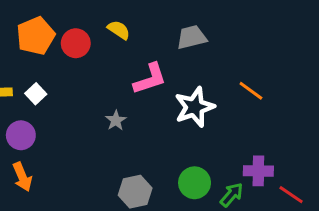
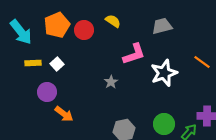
orange arrow: (22, 177) -> (64, 114), moved, turned -30

